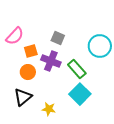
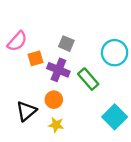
orange circle: (28, 72) -> (54, 100), moved
cyan square: (80, 94) -> (115, 117), moved

